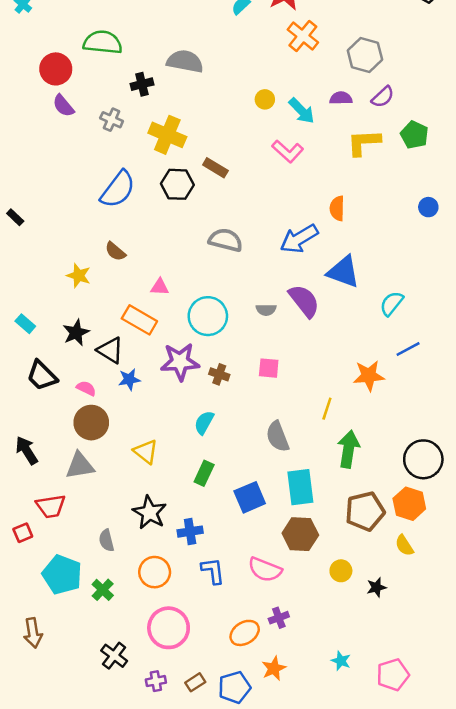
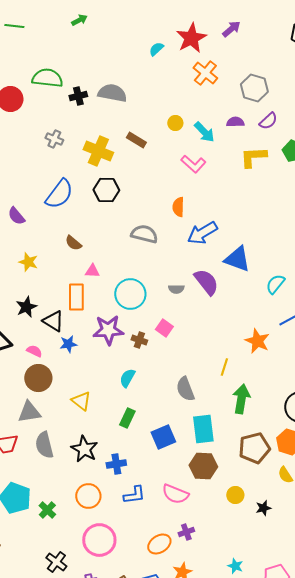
black cross: (142, 84) -> (78, 96), moved
purple semicircle: (63, 106) -> (16, 216), moved
brown rectangle: (215, 168) -> (136, 140), moved
orange semicircle: (337, 208) -> (178, 207), moved
brown semicircle: (115, 251) -> (73, 243), moved
orange rectangle: (139, 320) -> (76, 297), turned 60
pink square: (269, 368) -> (164, 328), moved, turned 30
orange star: (369, 376) -> (257, 341), turned 30
gray semicircle: (106, 540) -> (44, 445), moved, size x1.5
blue L-shape: (213, 571) -> (134, 495), turned 90

